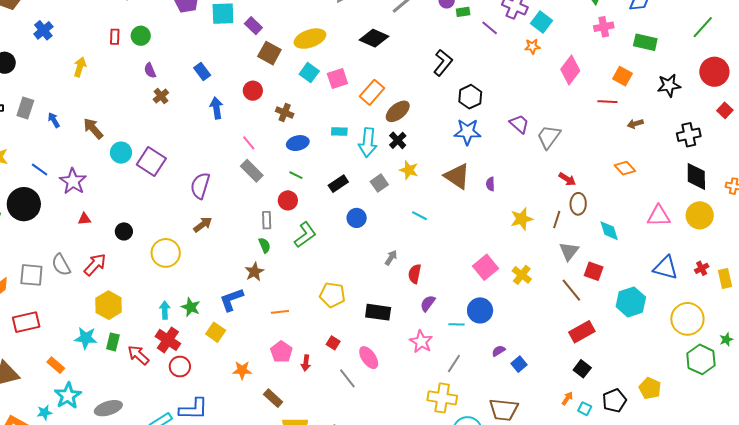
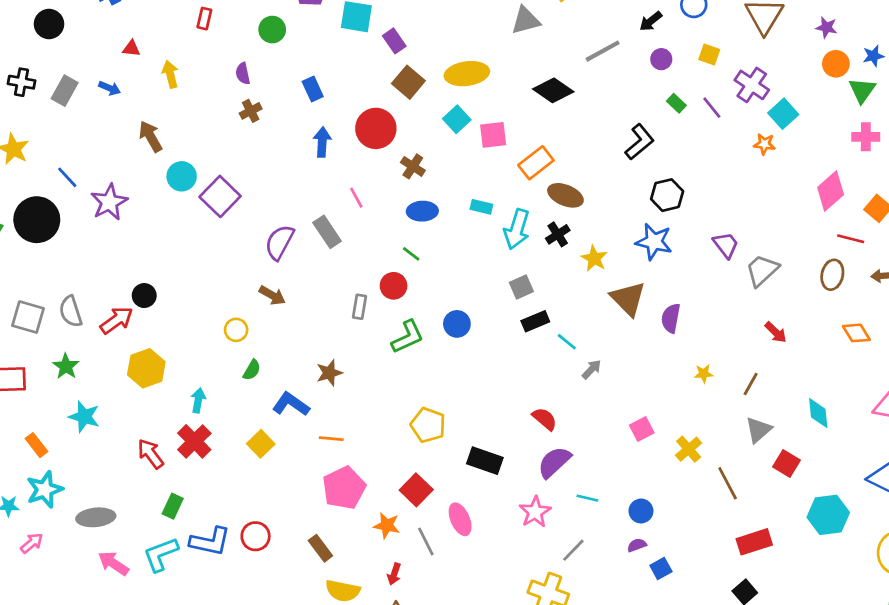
green rectangle: (463, 12) -> (676, 103), moved, turned 40
green circle: (141, 36) -> (272, 30), moved
yellow arrow: (80, 67) -> (170, 74), moved, turned -42
pink diamond: (570, 70) -> (831, 191), moved
red circle: (253, 91) -> (376, 128), size x1.5
brown ellipse: (398, 111) -> (565, 195), turned 50
blue arrow: (54, 120) -> (110, 88), moved, turned 133
yellow star: (409, 170) -> (594, 258), moved
gray rectangle: (252, 171) -> (327, 232), moved
black rectangle: (338, 184) -> (535, 321), moved
purple semicircle: (490, 184) -> (671, 318), size x1.5
brown ellipse: (578, 204) -> (832, 275), moved
blue circle: (357, 218) -> (457, 324), moved
red triangle: (84, 219) -> (131, 48), moved
yellow star: (522, 219) -> (704, 374), size x0.6
brown arrow: (203, 225) -> (272, 295), turned 54
black circle: (124, 231) -> (144, 296), moved
green semicircle: (264, 245) -> (252, 370), moved, turned 42
yellow circle: (166, 253) -> (236, 330), moved, size x0.6
gray arrow: (391, 258) -> (592, 369), moved
pink square: (485, 267) -> (642, 429), size x0.7
red semicircle: (415, 274) -> (545, 419), turned 108
brown line: (571, 290) -> (728, 483), moved
blue L-shape: (231, 300) -> (291, 404), turned 44
purple semicircle: (428, 303) -> (554, 462), size x1.5
yellow hexagon: (109, 305) -> (146, 368), moved
green star: (191, 307) -> (66, 366), moved
blue circle: (480, 310) -> (641, 511), moved, size x0.7
orange line: (280, 312) -> (331, 439), moved
green rectangle: (113, 342) -> (173, 506), moved
red square: (333, 343) -> (416, 490), size x1.6
pink pentagon: (281, 352) -> (344, 488), size x1.4
red arrow: (306, 363) -> (394, 574), moved
red circle: (180, 367) -> (256, 536), moved
orange star: (242, 370) -> (387, 525), moved

